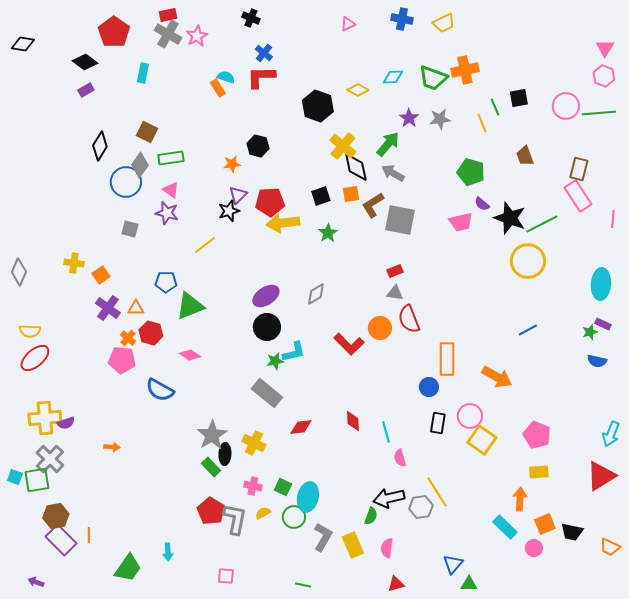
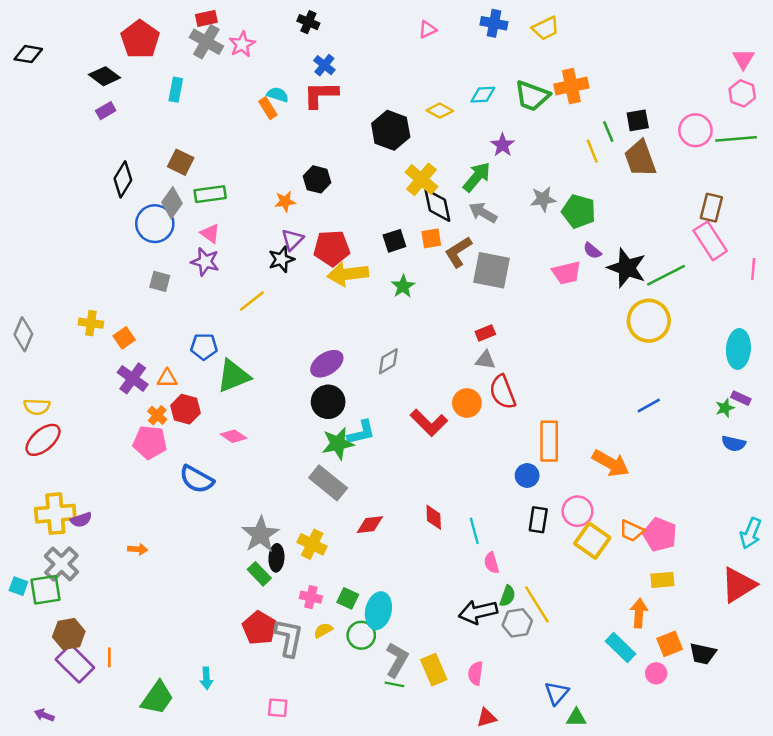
gray star: (440, 119) -> (543, 199), moved
brown trapezoid: (525, 156) -> (640, 159), moved, size x1.5
green star: (275, 361) -> (338, 444), size x1.5
green semicircle: (371, 516) -> (507, 596), moved
orange trapezoid: (610, 547) -> (632, 531), moved
green line: (303, 585) -> (394, 684), moved

